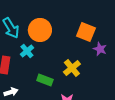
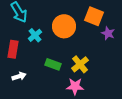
orange circle: (40, 30) -> (64, 26), moved
yellow cross: (72, 68) -> (80, 64), moved

